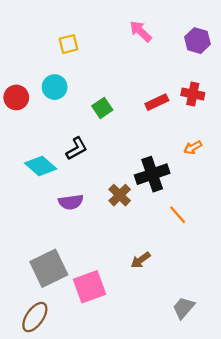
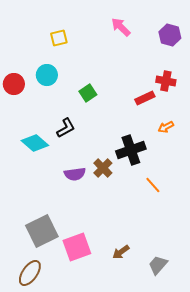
red rectangle: (157, 102) -> (145, 98), moved
purple semicircle: (71, 202) -> (75, 174), moved
brown arrow: (141, 260) -> (121, 252), moved

